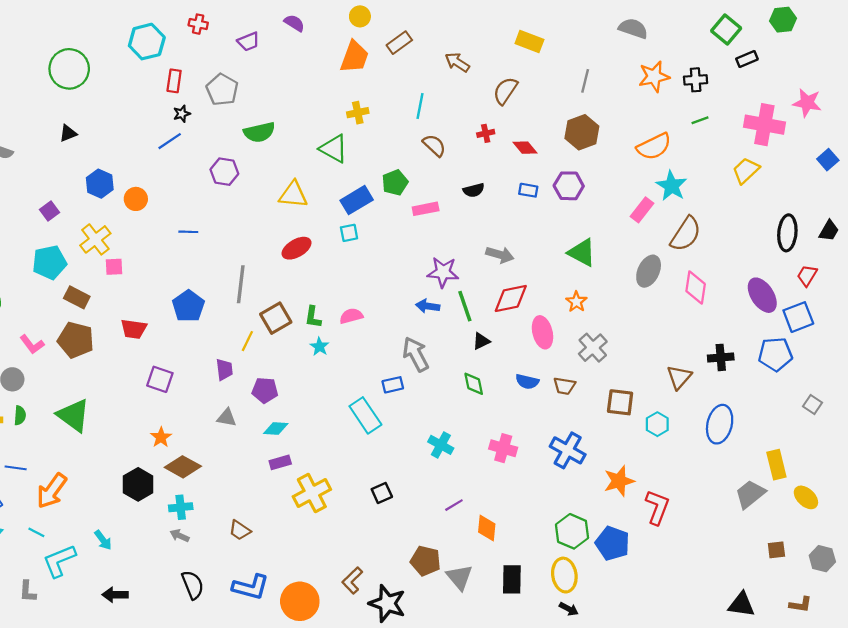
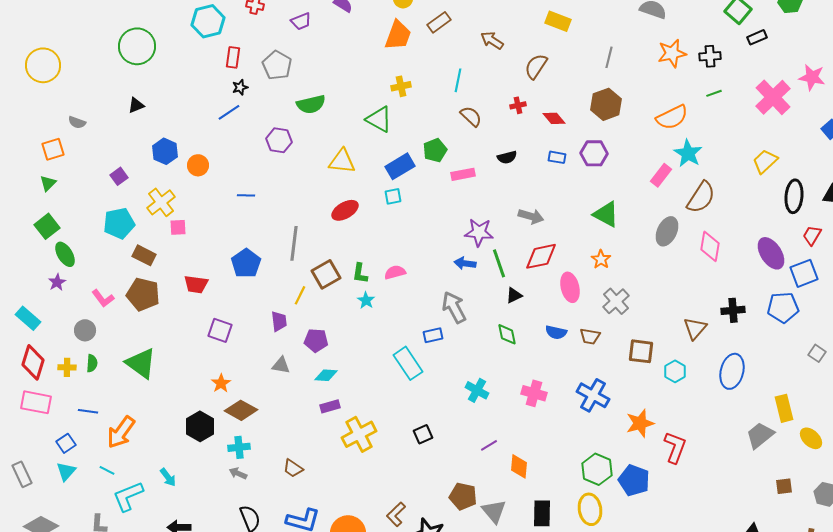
pink cross: (764, 125) -> (773, 97), turned 36
yellow trapezoid: (746, 171) -> (765, 161), moved

